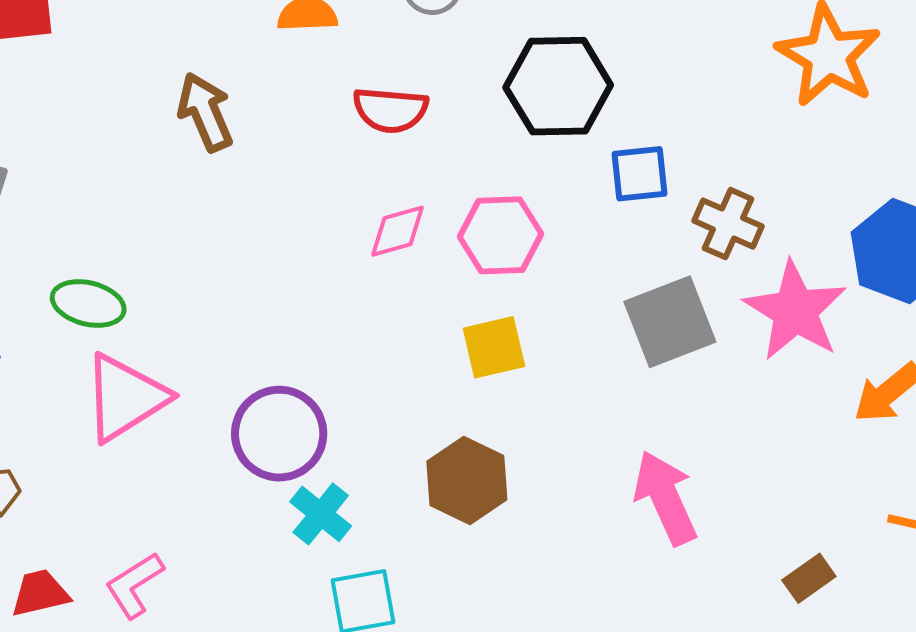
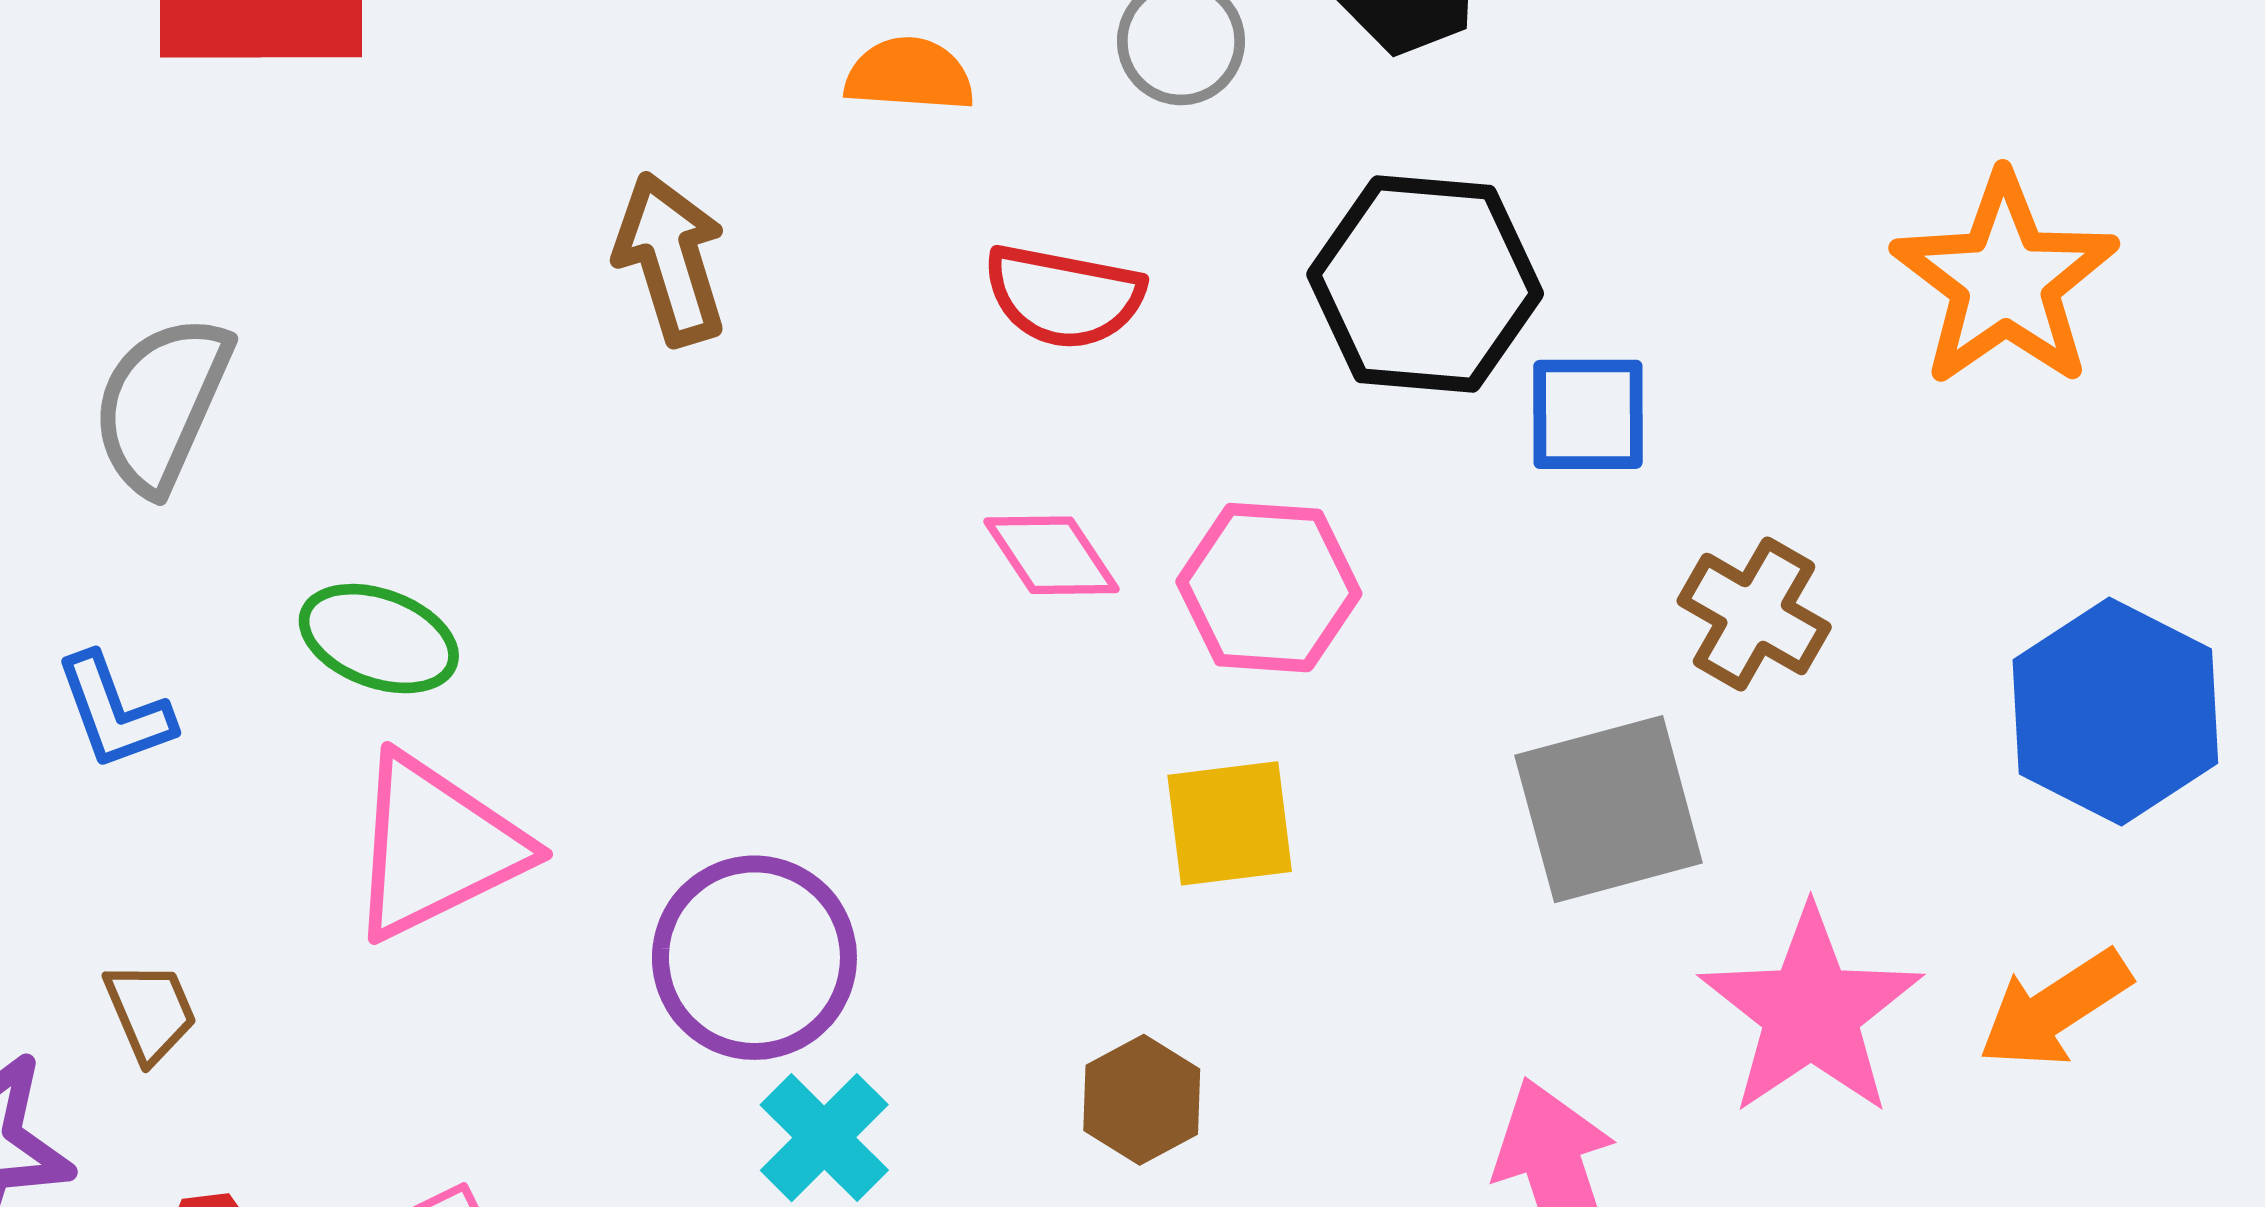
blue square: (640, 174) -> (1588, 414), moved
pink diamond: (398, 231) -> (1052, 555), turned 66
pink star: (795, 311) -> (1811, 1012), moved
brown hexagon: (467, 480) -> (1142, 1100), size x0.7

